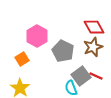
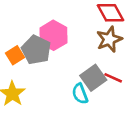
pink hexagon: (37, 36) -> (53, 35), moved
gray pentagon: (63, 51) -> (36, 50), moved

